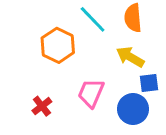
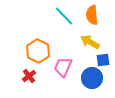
orange hexagon: (58, 45) -> (38, 51), moved

